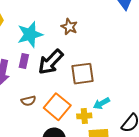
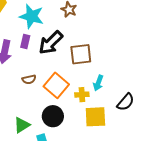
cyan star: (30, 34) -> (32, 16), turned 30
cyan arrow: (101, 103) -> (98, 83), turned -42

